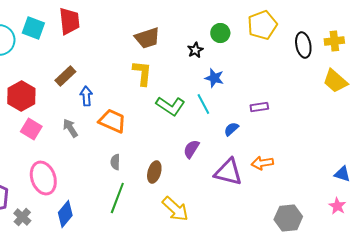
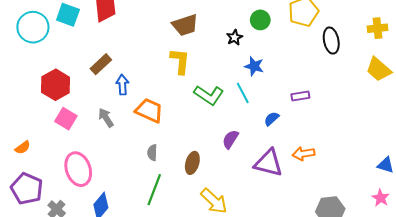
black ellipse: (303, 45) -> (331, 41), moved

